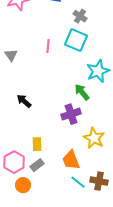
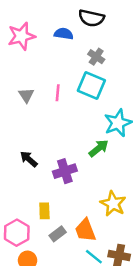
gray triangle: (11, 55) -> (26, 95), moved
green arrow: (82, 92) -> (99, 148), turned 90
purple cross: (71, 114) -> (65, 171), moved
gray rectangle: (37, 165) -> (58, 234), moved

